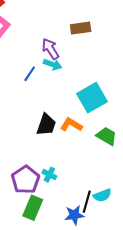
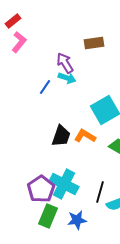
cyan cross: (49, 175) -> (64, 184), size x2.0
black line: (87, 202) -> (100, 192), moved
blue star: (74, 215) -> (77, 220), moved

